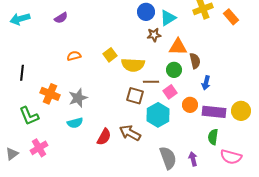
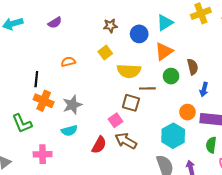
blue circle: (146, 12) -> (139, 34), moved
brown star: (154, 35) -> (110, 26), moved
orange triangle: (178, 47) -> (164, 51), moved, turned -36
yellow square: (110, 55) -> (105, 52), moved
black line: (22, 73) -> (36, 79), moved
pink square: (170, 92) -> (116, 120), moved
cyan hexagon: (158, 115) -> (173, 136), moved
pink cross: (39, 148) -> (43, 154), moved, turned 30

